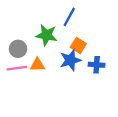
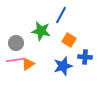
blue star: (70, 60) -> (63, 66), moved
orange triangle: (37, 65) -> (28, 64), moved, turned -32

